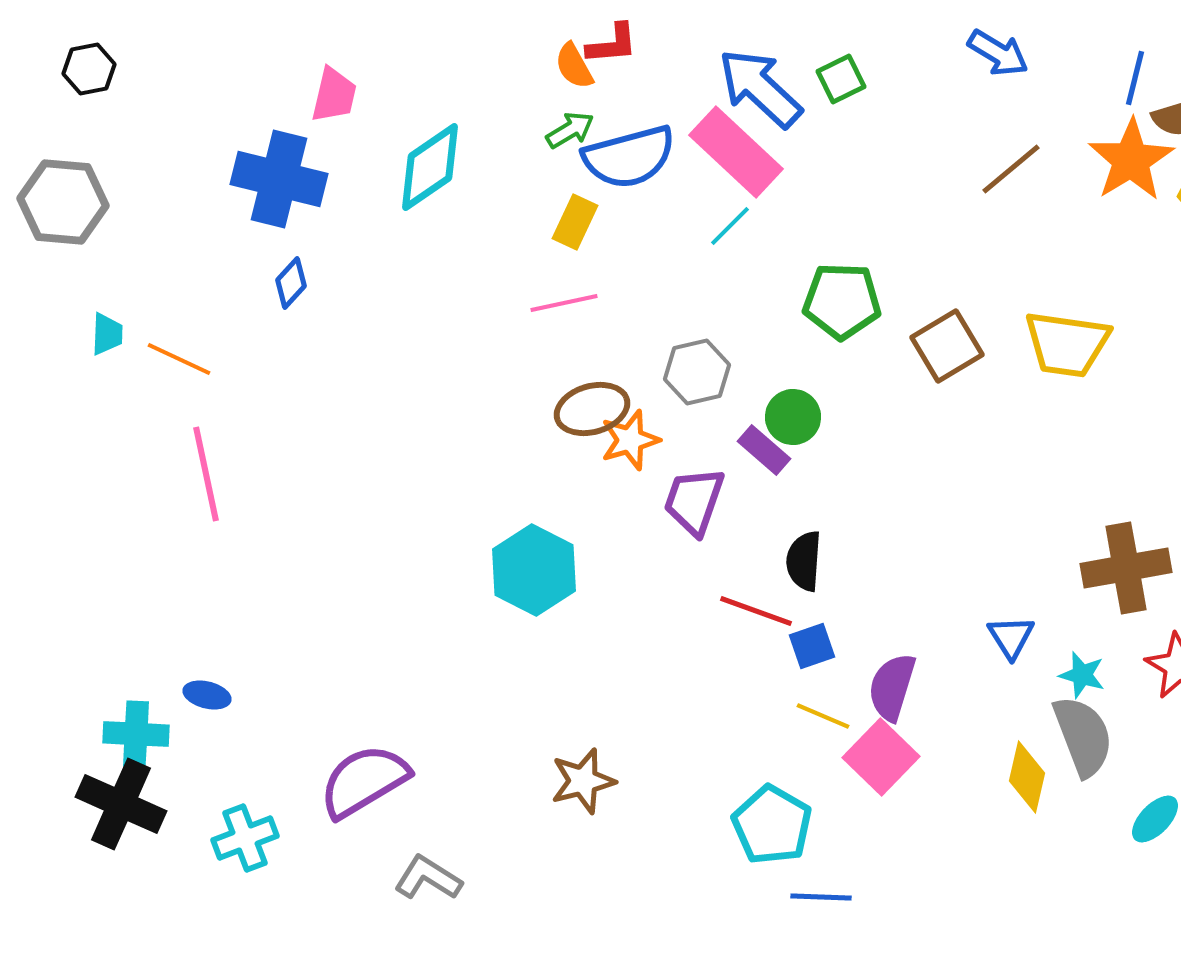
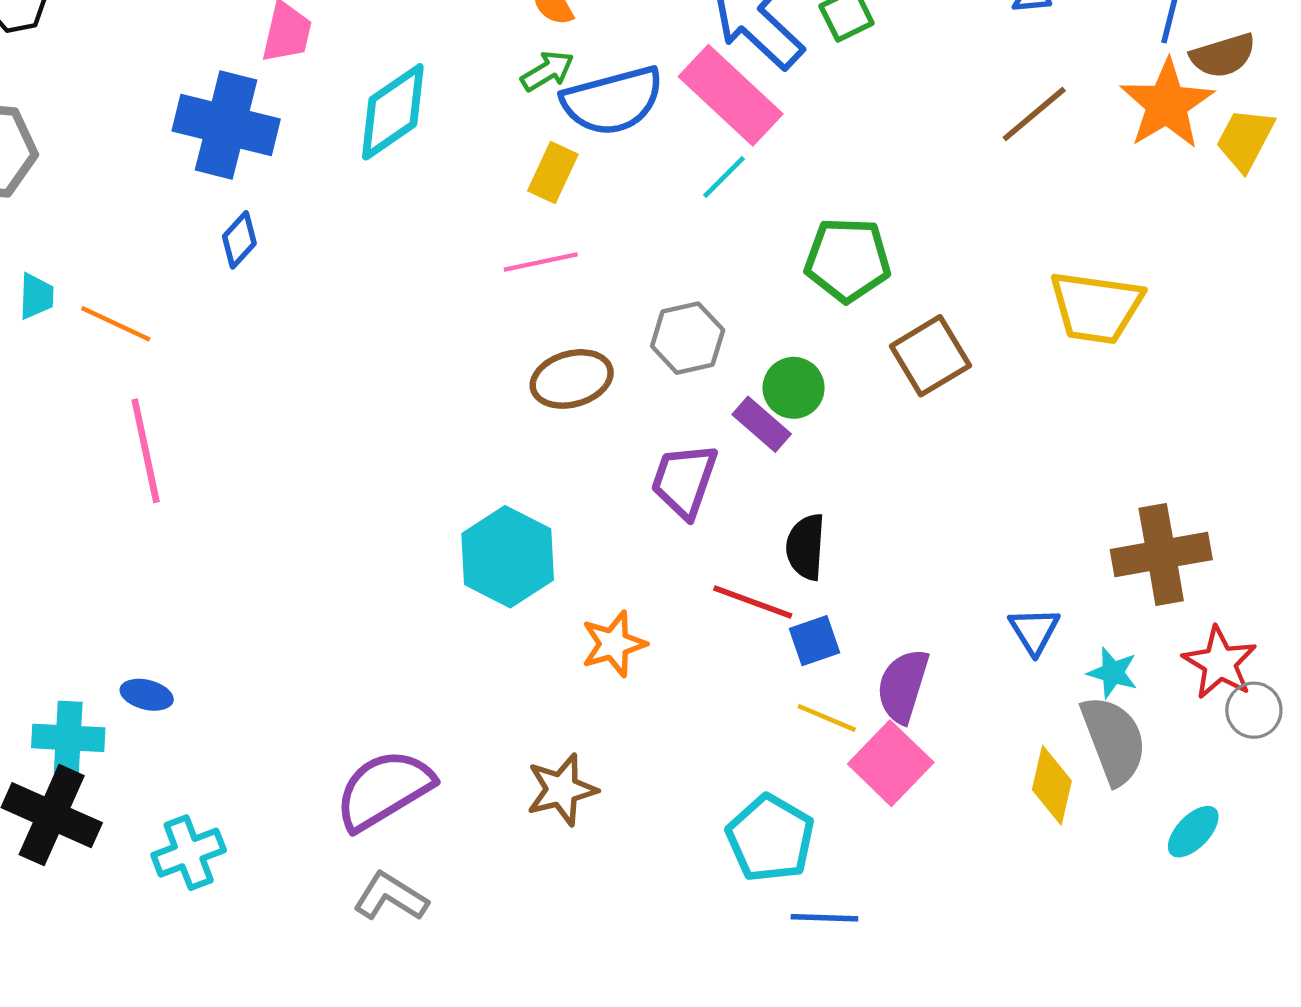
brown square: (947, 346) -> (930, 356), moved
orange star: (630, 440) -> (614, 644), moved
purple semicircle: (364, 781) -> (384, 790), moved

